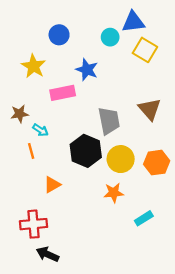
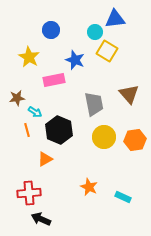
yellow square: (145, 50) -> (107, 51), moved
black hexagon: (86, 151) -> (59, 130), moved
orange star: (114, 193) -> (89, 187), moved, turned 30
cyan rectangle: (144, 218) -> (123, 197), moved, turned 56

